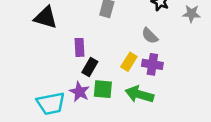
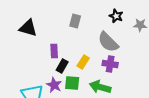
gray semicircle: (150, 36) -> (108, 42), size x1.6
yellow rectangle: (129, 62) -> (83, 62), moved

